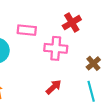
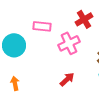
pink cross: (56, 48) -> (69, 43), turned -30

